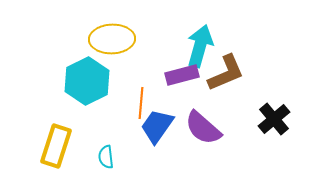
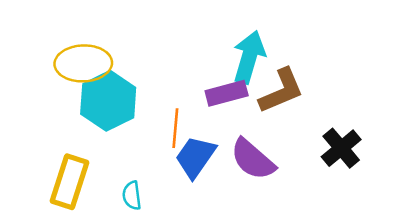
yellow ellipse: (112, 39) -> (83, 63), moved

